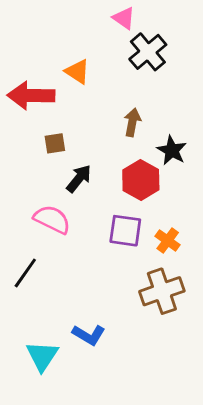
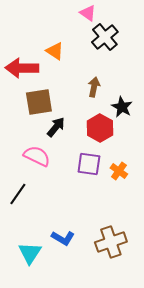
brown square: (55, 143) -> (39, 102), size x1.8
brown cross: (162, 291) -> (111, 242), moved

